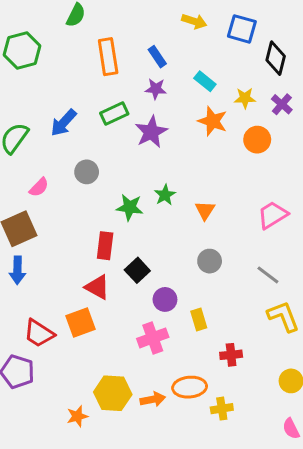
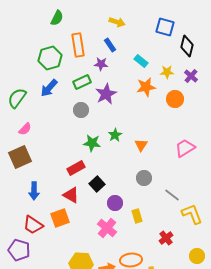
yellow arrow: (194, 21) -> (117, 22), moved
green hexagon: (22, 50) -> (50, 58), moved
purple star: (156, 89) -> (101, 64), moved
orange star: (213, 121) -> (146, 87), turned -30
gray circle: (87, 172) -> (81, 110), moved
pink semicircle: (39, 187) -> (25, 129), moved
red rectangle: (105, 246) -> (76, 168), turned 54
blue arrow: (17, 270) -> (34, 191), moved
gray line: (268, 275) -> (172, 195), moved
pink cross: (153, 338) -> (107, 228), turned -30
red cross: (231, 355) -> (166, 238), moved, turned -32

